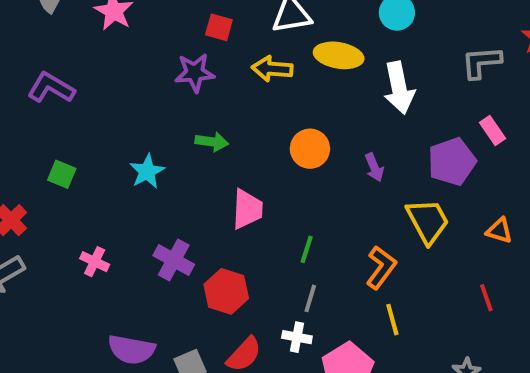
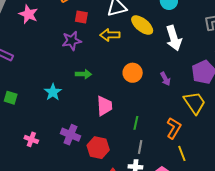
yellow ellipse: (339, 55) -> (142, 25), turned 35

